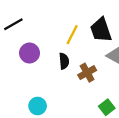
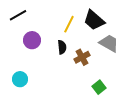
black trapezoid: (101, 30) -> (94, 20), turned -30
cyan circle: (38, 106) -> (20, 79), moved

